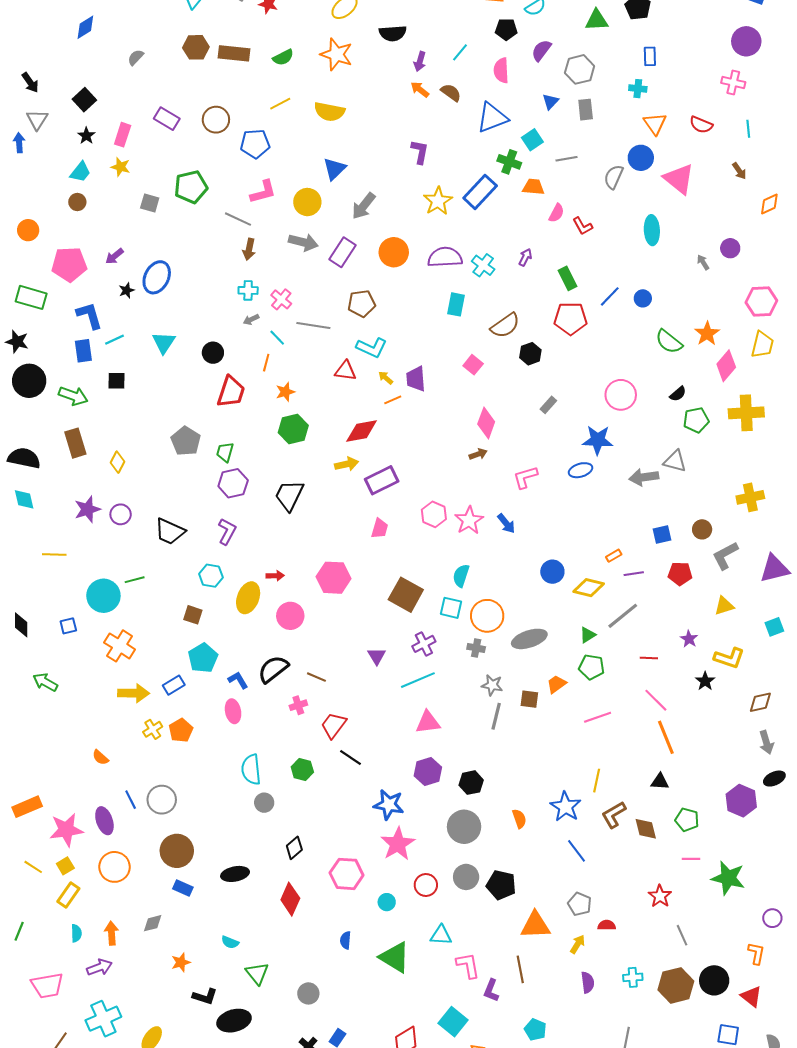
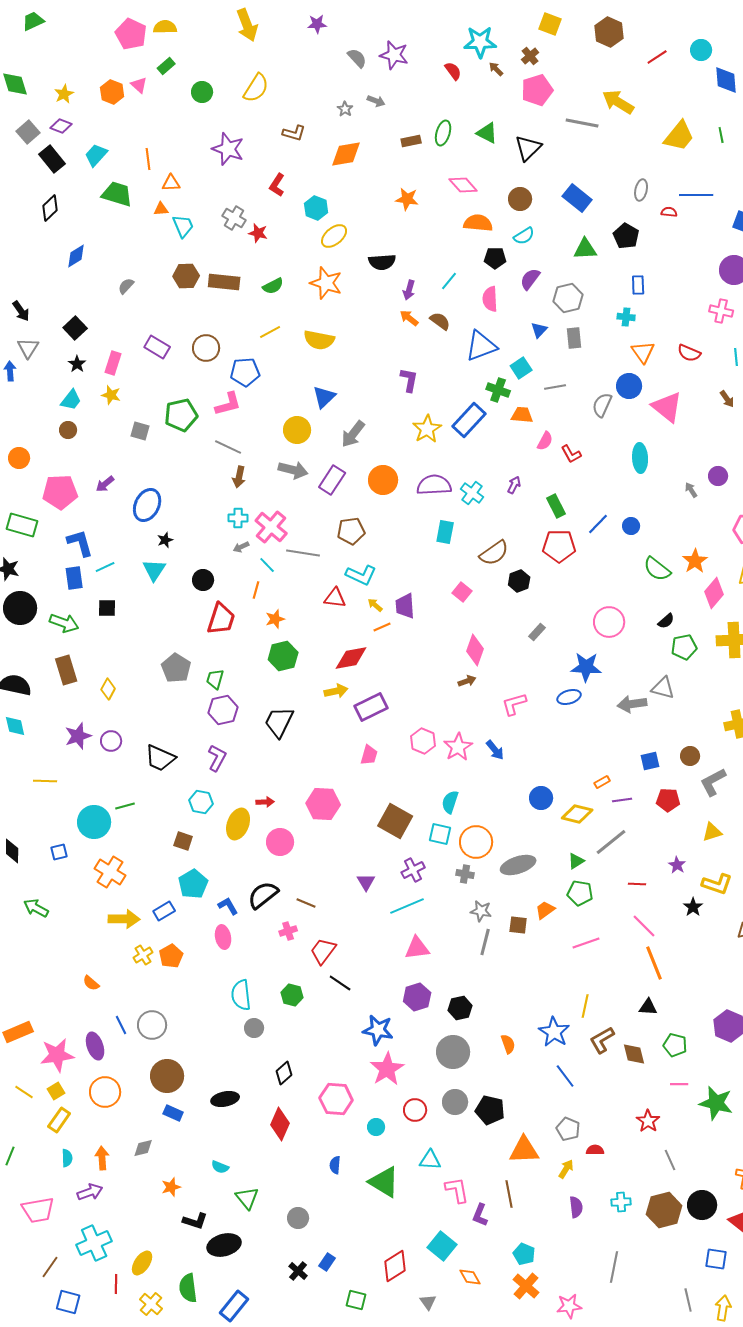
pink L-shape: (263, 192) -> (228, 404), moved
black star: (127, 290) -> (165, 540), moved
pink cross: (281, 299) -> (271, 527), size x1.5

